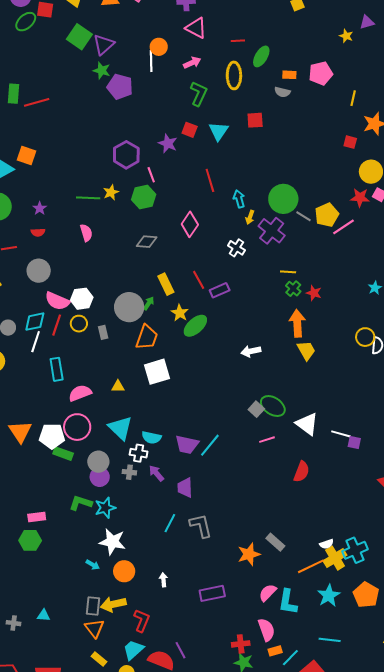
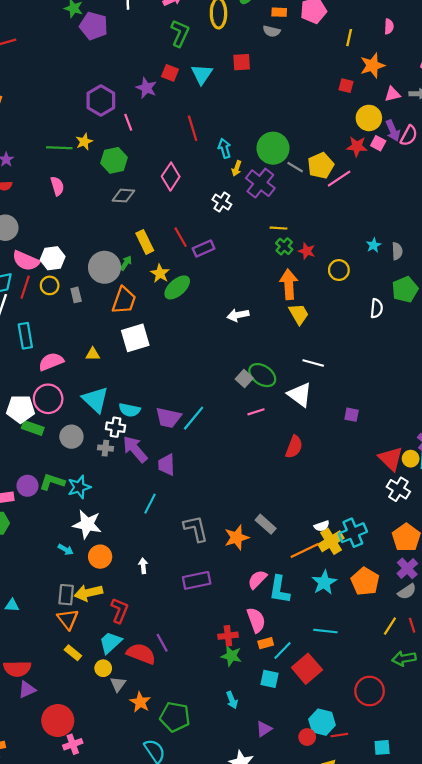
green hexagon: (144, 197) -> (114, 160), moved
yellow circle: (365, 337) -> (339, 270), moved
white line: (341, 434) -> (313, 363), moved
purple arrow: (156, 473) -> (135, 449), size x1.5
purple circle: (100, 477) -> (27, 486), moved
gray L-shape: (201, 526) -> (196, 529), moved

